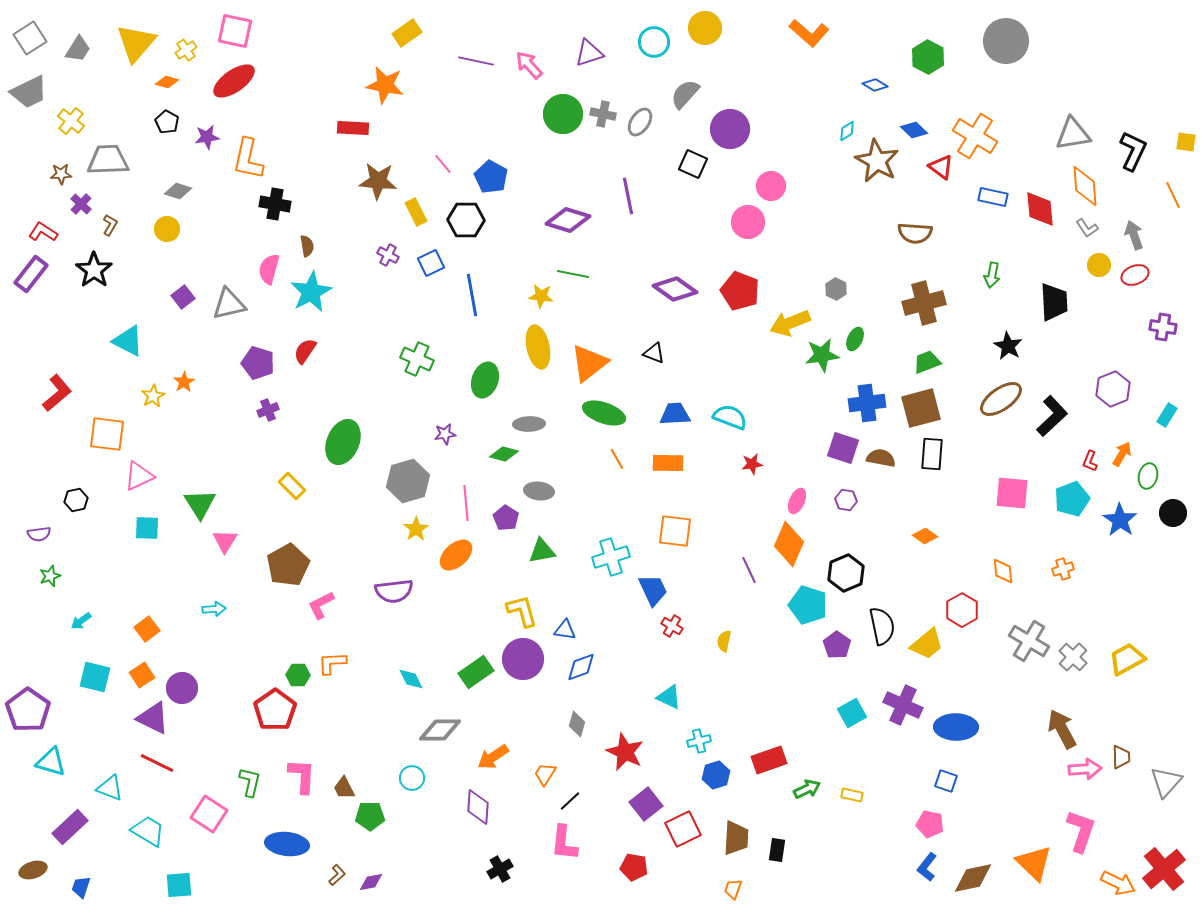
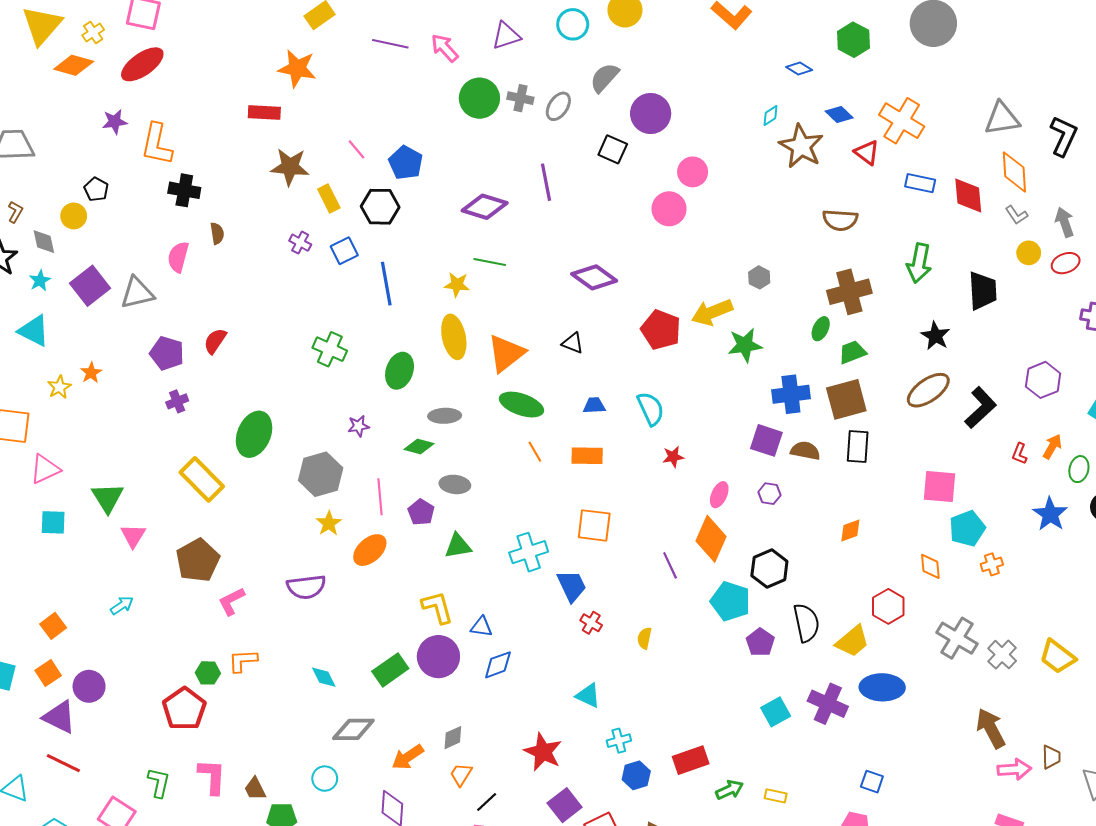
orange diamond: (167, 82) -> (74, 65), size x1.6
black pentagon: (167, 122) -> (96, 189), moved
gray diamond: (178, 191) -> (44, 242), moved, turned 60
green arrow: (992, 275) -> (919, 263), size x1.5
red pentagon: (740, 291) -> (661, 330), moved
cyan star: (311, 292) -> (40, 281), moved, size x0.5
purple square: (183, 297) -> (90, 286), size x1.6
green ellipse: (855, 339) -> (821, 329), moved
blue trapezoid: (675, 414) -> (594, 406), size x0.7
cyan semicircle: (730, 417) -> (651, 409), turned 44
yellow rectangle: (292, 486) -> (202, 479), size x1.6
cyan pentagon: (1072, 499) -> (967, 529), moved
orange diamond: (925, 536) -> (850, 531), turned -55
cyan arrow: (214, 609) -> (122, 605), turned -30
yellow trapezoid: (1127, 659) -> (1057, 657), turned -114
gray diamond: (577, 724) -> (453, 738), moved, turned 50
blue ellipse: (956, 727) -> (882, 687), moved

